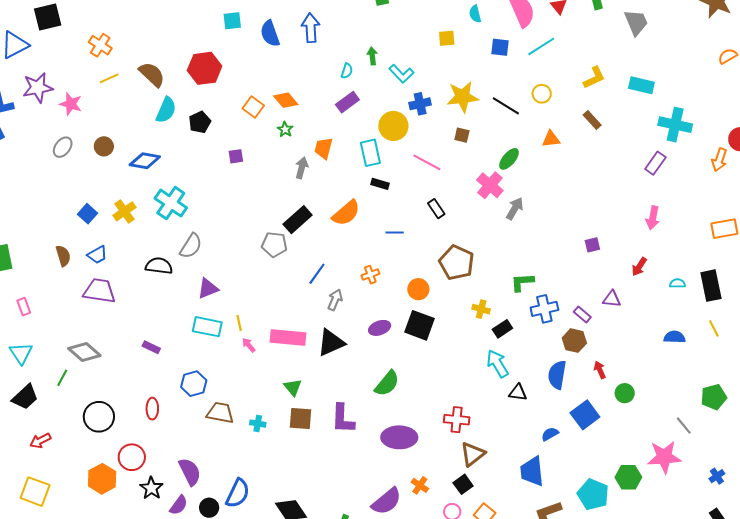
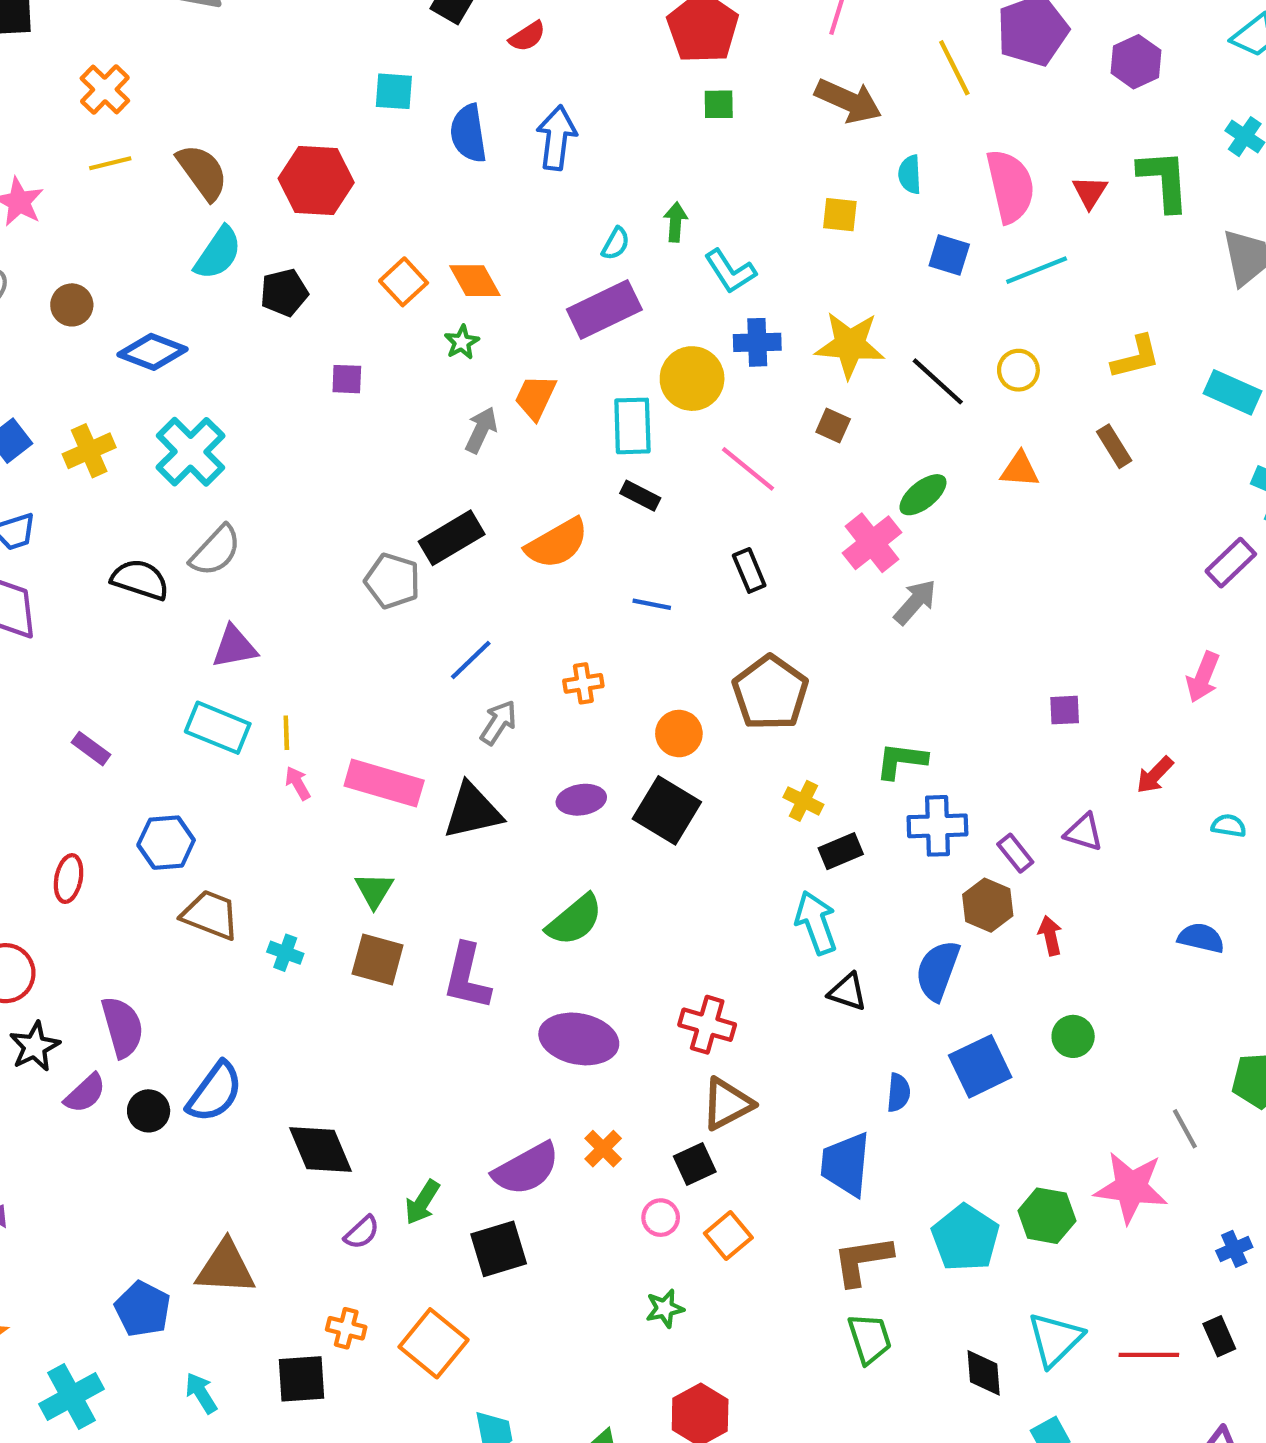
purple rectangle: (347, 102) -> (604, 310), size x1.4
red arrow: (600, 370) -> (1050, 936), moved
blue semicircle: (550, 434) -> (898, 1093), turned 114

